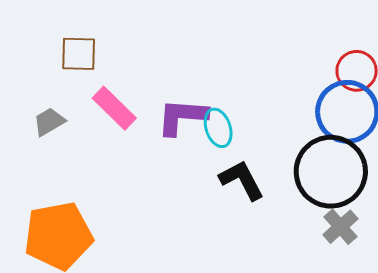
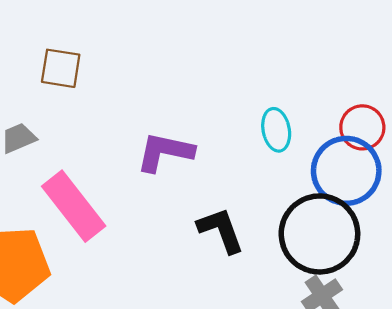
pink rectangle: (114, 108) -> (74, 206), moved, size x1.4
cyan ellipse: (218, 128) -> (276, 130), moved

